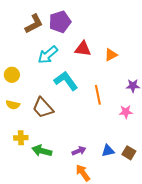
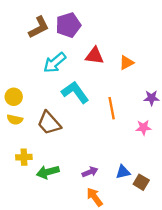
yellow circle: (12, 75) -> (14, 97), moved
green arrow: (42, 151) -> (48, 172), turned -30
brown square: (129, 153) -> (141, 182), moved

